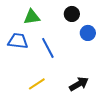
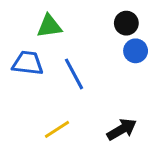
black circle: (72, 14) -> (126, 23), moved

